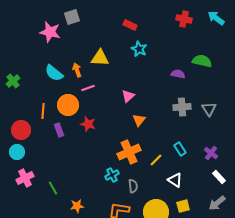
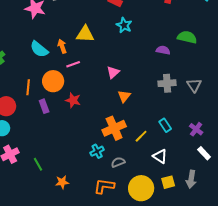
gray semicircle: (133, 186) -> (118, 162), turned -104
gray arrow: (217, 203) -> (191, 179), moved, turned -42

